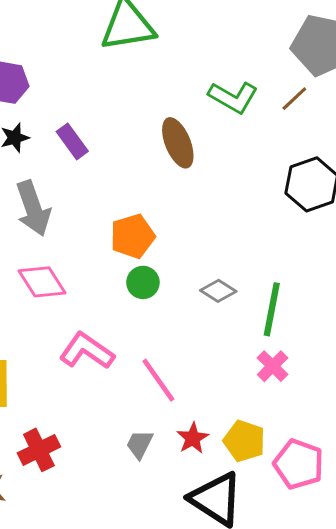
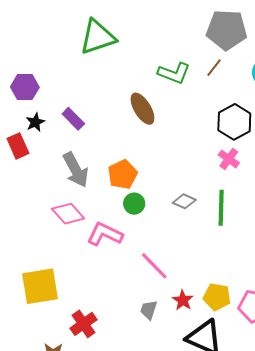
gray arrow: (33, 208) -> (76, 170), moved
pink L-shape: (87, 351) -> (105, 234), moved
pink cross: (273, 366) -> (229, 159), moved

